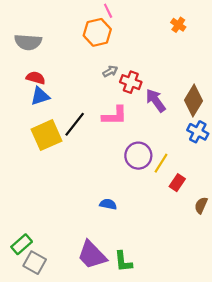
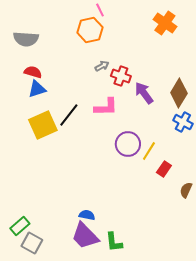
orange cross: (178, 25) -> (165, 23), size x1.6
blue semicircle: (108, 204) -> (87, 215), moved

